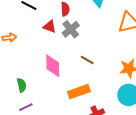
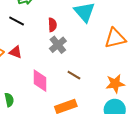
red triangle: (50, 27) -> (15, 52), moved

